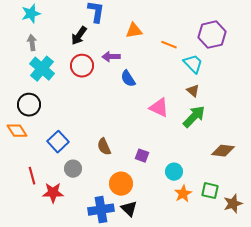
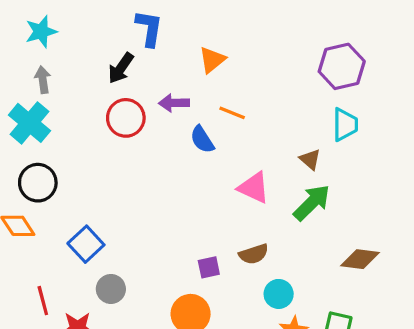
orange triangle: (134, 31) -> (212, 60), turned -30
orange line: (169, 45) -> (232, 113), moved
cyan trapezoid: (193, 64) -> (345, 125), moved, turned 45
cyan cross: (42, 69) -> (29, 123), moved
brown semicircle: (104, 147) -> (254, 254), moved, turned -84
purple square: (142, 156) -> (209, 267), moved, turned -32

